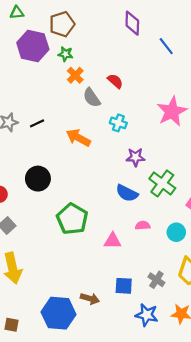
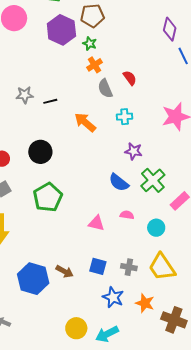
purple diamond: (132, 23) -> (170, 29), moved
cyan cross: (118, 123) -> (125, 117), turned -35
green pentagon: (72, 219) -> (48, 197), moved
gray cross: (156, 280) -> (129, 267), turned -35

